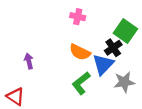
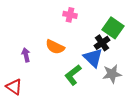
orange semicircle: (80, 52) -> (55, 47), moved
blue triangle: (103, 64) -> (93, 58), turned -30

